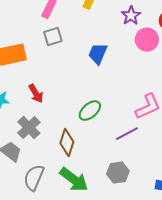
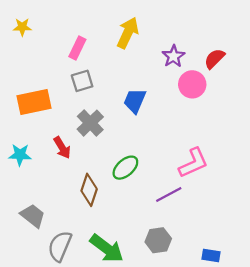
gray cross: (29, 128) -> (90, 123), moved
brown diamond: (67, 143) -> (89, 190), moved

